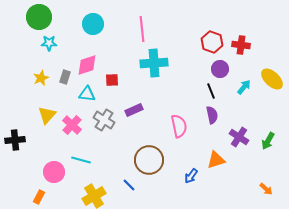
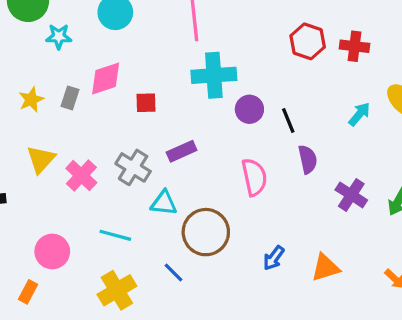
cyan star: (49, 43) -> (59, 37), moved
purple circle: (220, 69) -> (249, 109), moved
black line: (211, 91) -> (288, 121), moved
cyan triangle: (87, 94) -> (164, 203), moved
cyan line: (81, 160) -> (115, 235), moved
orange triangle: (216, 160) -> (325, 268), moved

